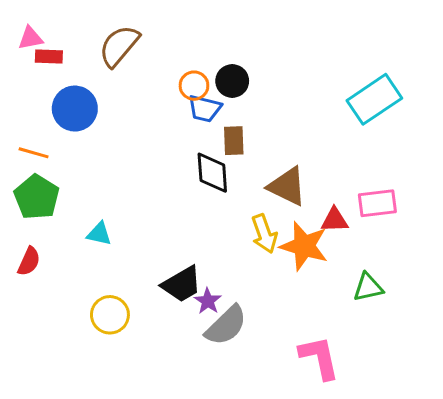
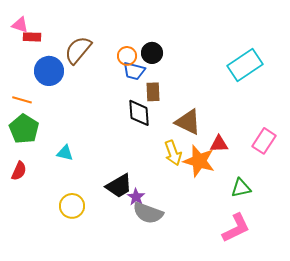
pink triangle: (30, 38) -> (20, 25), turned 30
brown semicircle: (119, 46) -> (78, 50), moved
pink rectangle: (377, 203) -> (264, 141), moved, turned -50
gray semicircle: (226, 325) -> (148, 213), turned 64
pink L-shape: (319, 358) -> (236, 228), moved, turned 76

